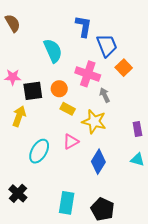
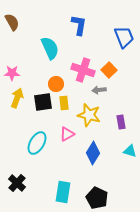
blue trapezoid: (107, 45) -> (124, 37), moved
orange square: (124, 68) -> (109, 70), moved
black square: (33, 91) -> (43, 102), moved
gray arrow: (105, 95) -> (99, 90), turned -72
yellow rectangle: (68, 109) -> (64, 103), turned 56
yellow arrow: (19, 116) -> (17, 98), moved
purple rectangle: (137, 129) -> (121, 122), moved

